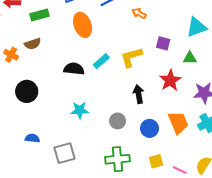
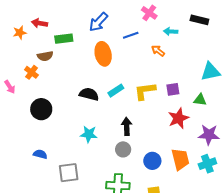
purple square: (163, 43) -> (173, 89), moved, turned -32
brown semicircle: (33, 44) -> (45, 56), moved
black arrow: (139, 94) -> (127, 126), moved

